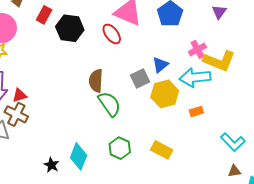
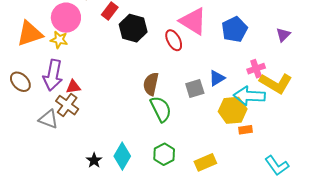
yellow hexagon: (165, 94) -> (233, 110), moved
yellow rectangle: (162, 150) -> (205, 162), turned -60

